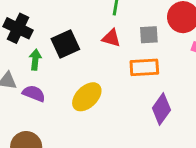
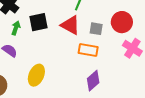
red triangle: (111, 38) -> (70, 25), size x1.5
yellow ellipse: (87, 97) -> (36, 75), moved, turned -35

